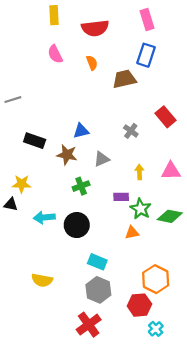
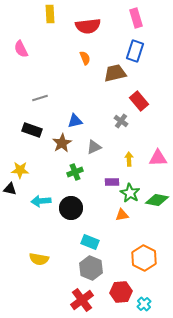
pink semicircle: (55, 54) -> (21, 49), moved
gray line: (13, 100) -> (40, 98), moved
red rectangle: (165, 117) -> (139, 101), moved
brown star: (67, 155) -> (62, 143), turned 30
red hexagon: (139, 305) -> (121, 292), moved

